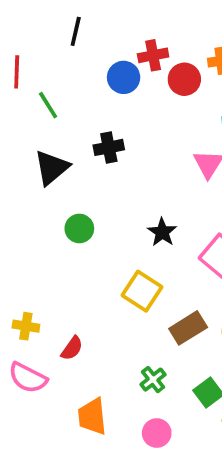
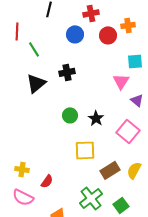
red cross: (153, 55) -> (91, 13), moved
green circle: (79, 228) -> (70, 115), moved
yellow square: (142, 291) -> (85, 150), turned -35
green cross: (153, 380) -> (91, 198), size x1.6

